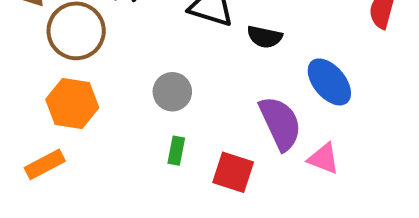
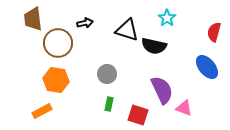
black semicircle: (265, 37) -> (154, 46), size x1.4
blue ellipse: (329, 82) -> (207, 67), moved

